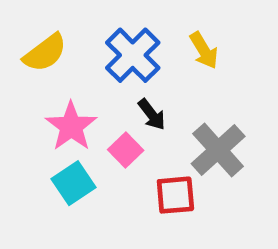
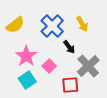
black arrow: (152, 114) -> (69, 47), moved

